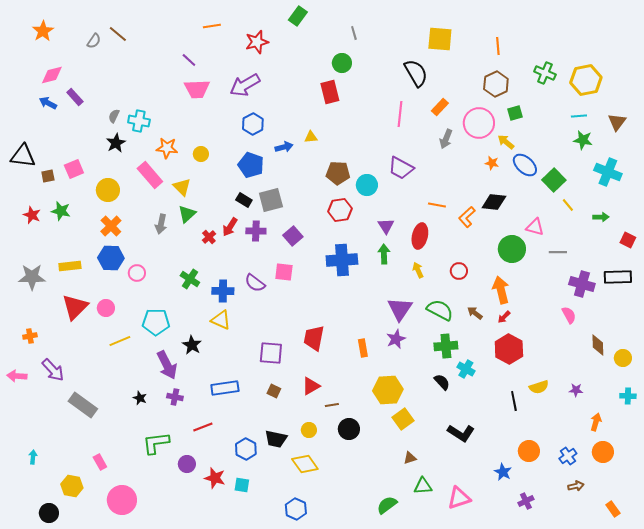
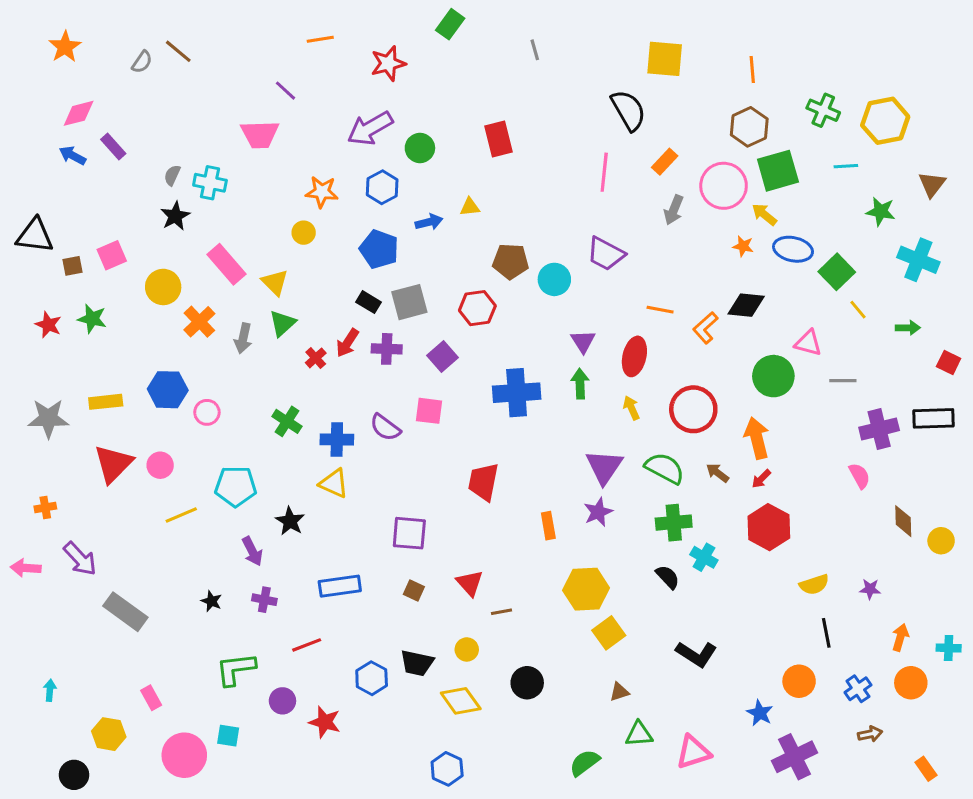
green circle: (342, 63) -> (420, 148), moved
pink trapezoid: (197, 89) -> (260, 134), moved
green square: (515, 113) -> (778, 171), size x1.8
cyan line: (579, 116) -> (846, 166), moved
orange star: (167, 148) -> (322, 192), moved
blue ellipse: (525, 165) -> (793, 249), turned -30
red hexagon: (340, 210) -> (477, 308), moved
orange cross: (111, 226) -> (199, 322), moved
red circle: (459, 271) -> (693, 409), size x1.8
purple cross: (582, 284) -> (879, 429), turned -30
red trapezoid: (314, 338) -> (483, 482), moved
purple arrow: (167, 365) -> (252, 551), size x0.7
red triangle: (311, 386) -> (470, 583), turned -42
cyan cross: (628, 396) -> (949, 648), moved
black line: (514, 401) -> (826, 633), moved
black circle: (349, 429) -> (527, 683), moved
cyan square: (242, 485) -> (228, 736), moved
purple cross: (526, 501) -> (795, 757), size x1.8

